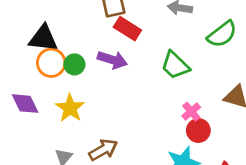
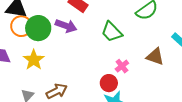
green circle: (74, 64) -> (38, 28), size x1.6
red circle: (198, 130) -> (109, 83), moved

